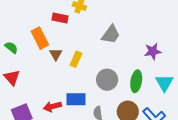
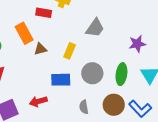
brown triangle: (56, 54) -> (40, 49), turned 48
yellow rectangle: (76, 59) -> (70, 51), moved
blue rectangle: (76, 99) -> (61, 80), moved

